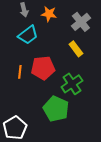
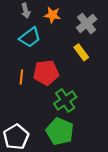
green cross: (72, 84) -> (65, 100), moved
green pentagon: (56, 109) -> (60, 131), moved

